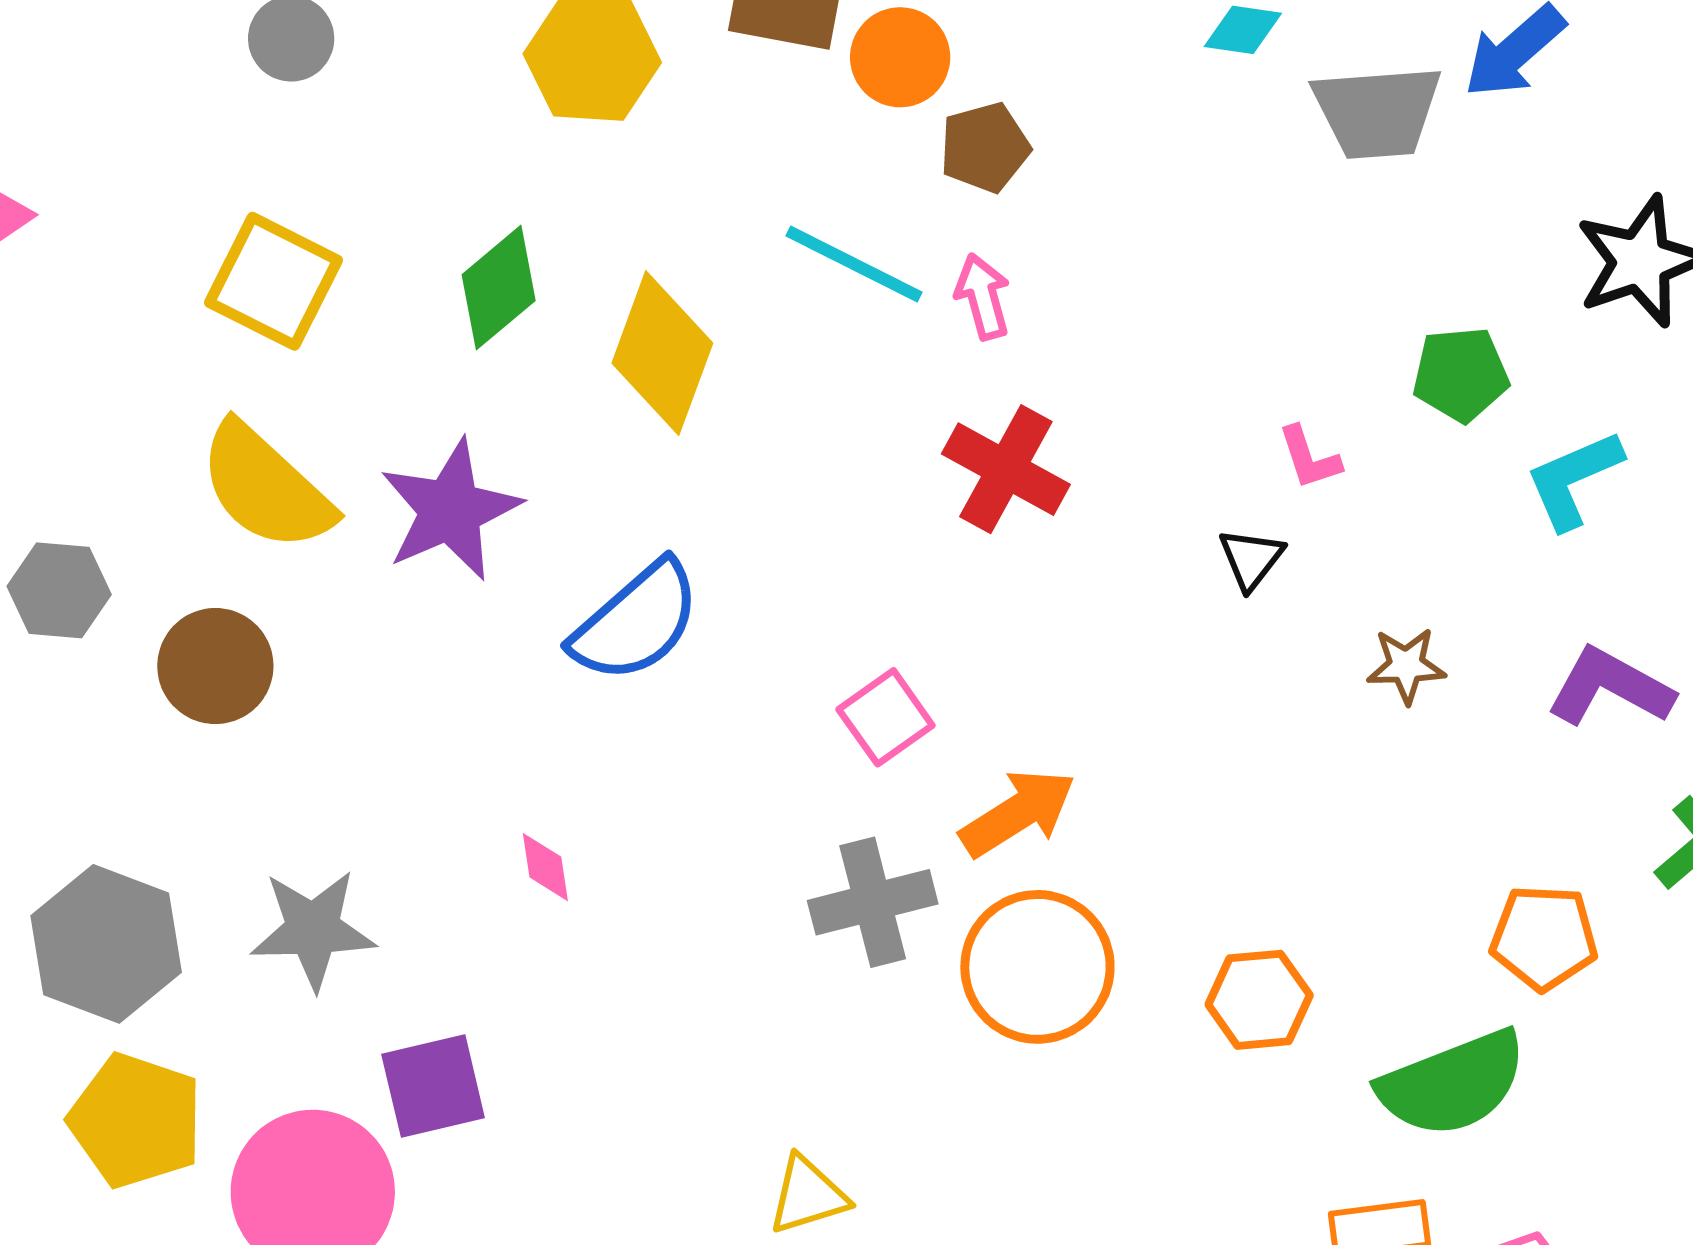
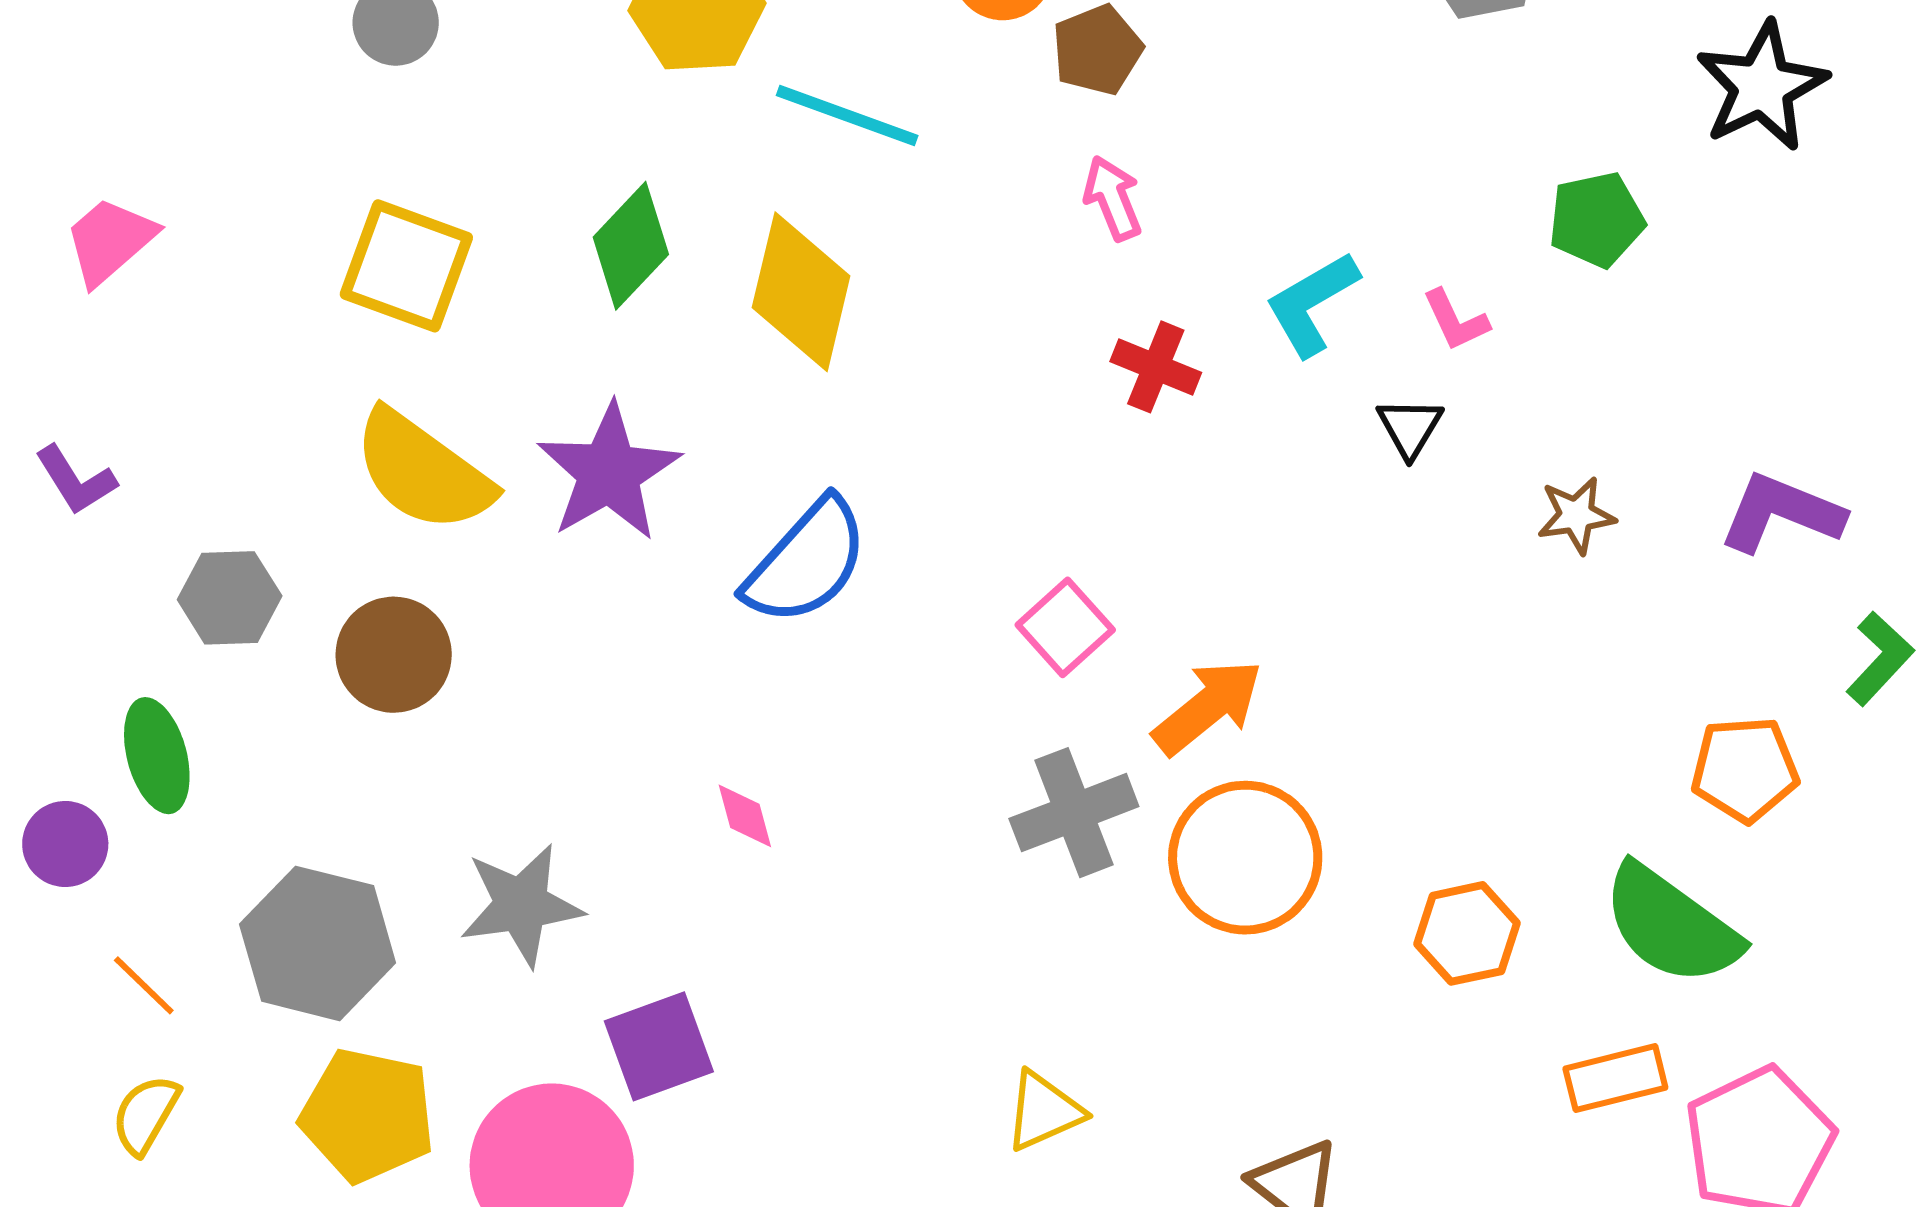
cyan line: (854, 264) -> (847, 116), moved
red cross: (1006, 469) -> (1156, 367), size x0.7
cyan L-shape: (1574, 479) -> (1312, 304), moved
orange hexagon: (1259, 1000) -> (1467, 933), moved
green semicircle: (1453, 1084) -> (1671, 925), turned 64

